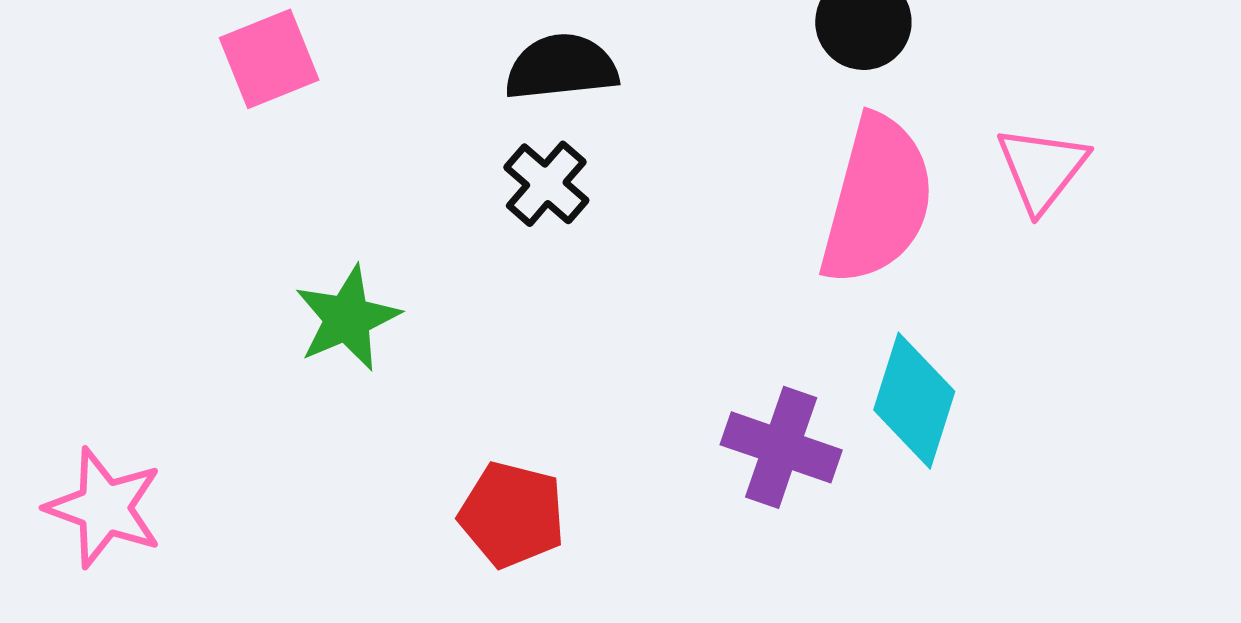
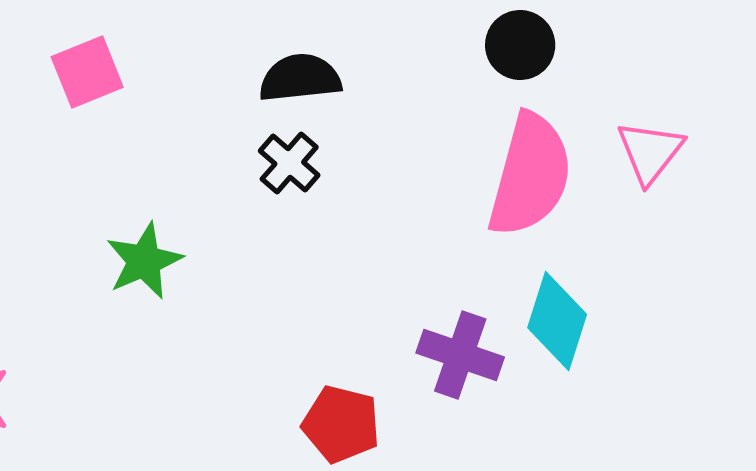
red pentagon: (512, 515) -> (341, 424), moved

